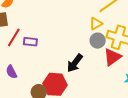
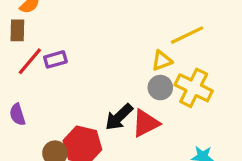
purple rectangle: (30, 42) -> (55, 59), moved, turned -32
red triangle: (112, 57) -> (146, 123), moved

